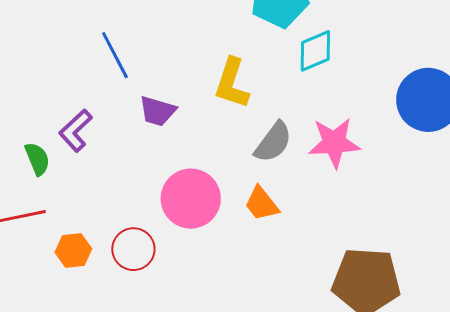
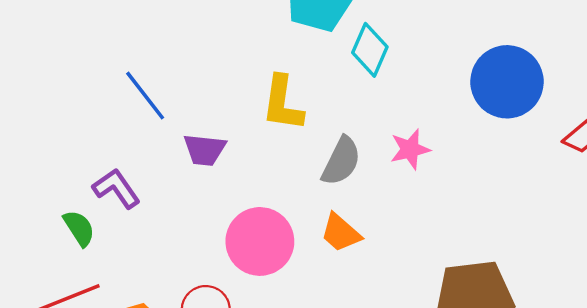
cyan diamond: (315, 51) -> (370, 50), turned -33
purple L-shape: (76, 130) -> (116, 188), turned 108
pink star: (334, 143) -> (410, 149), size x0.7

